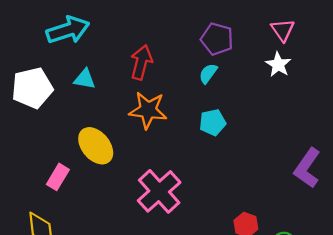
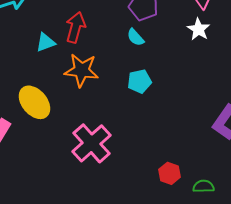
cyan semicircle: (208, 73) -> (135, 37), turned -78
cyan triangle: (85, 79) -> (45, 42), moved, turned -30

